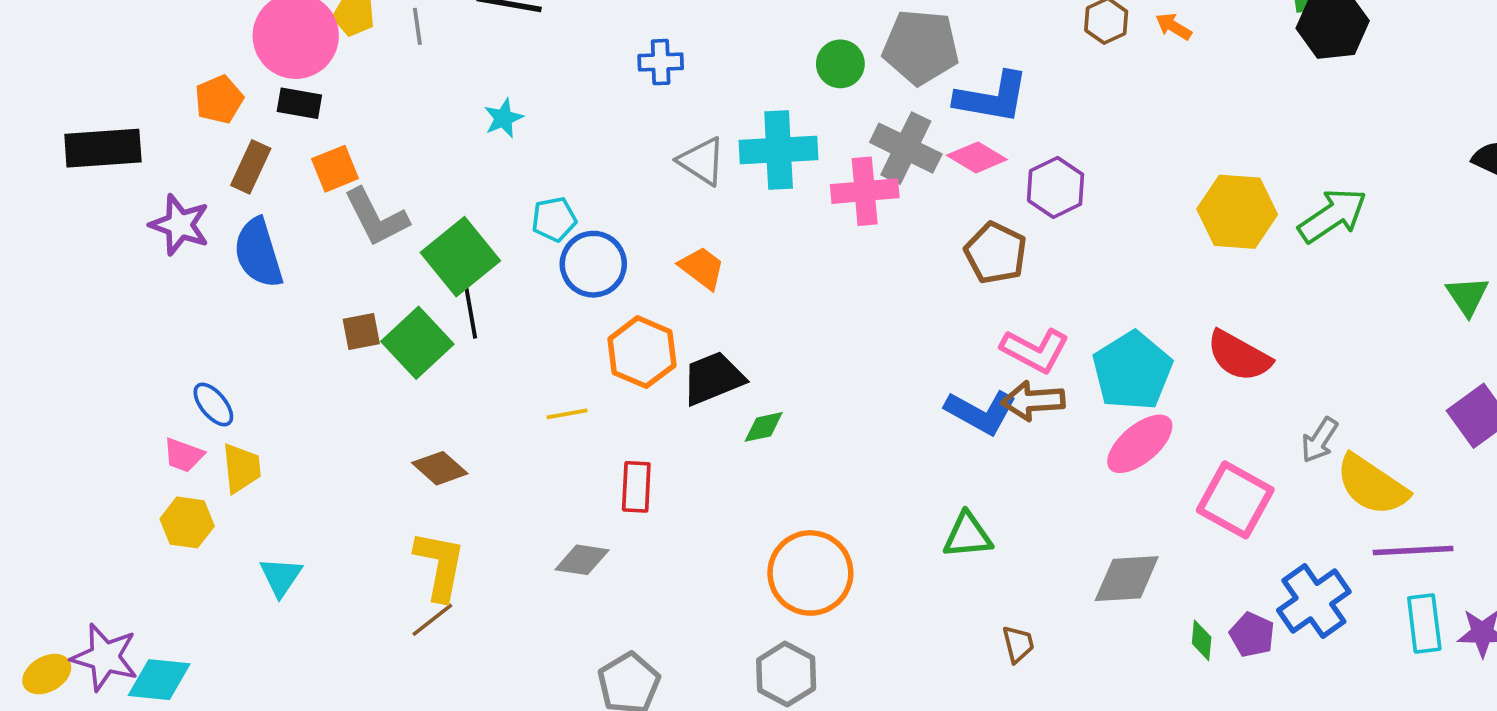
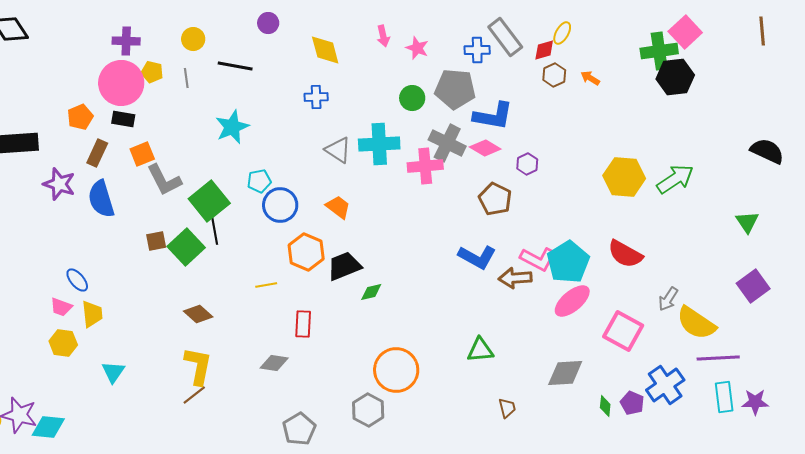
cyan star: (503, 118) -> (232, 127), size x1.6
purple hexagon: (1056, 187) -> (527, 164), size x0.7
pink L-shape: (1035, 350) -> (538, 259), moved
blue L-shape: (981, 412) -> (477, 257), moved
gray hexagon: (786, 674) -> (368, 410), moved

